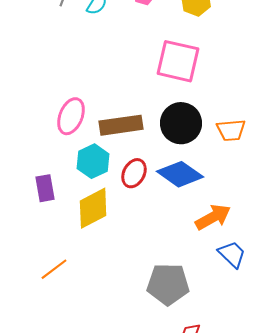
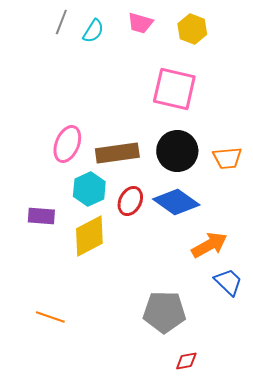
purple rectangle: (45, 188) -> (41, 216), turned -76
orange line: (54, 269) -> (50, 317), moved, turned 56

